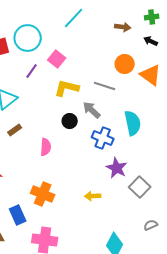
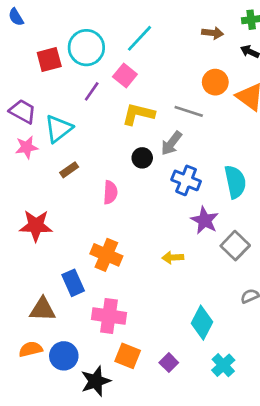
cyan line: (74, 18) -> (140, 38), moved
gray arrow: (92, 110) -> (171, 143), turned -96
cyan semicircle: (133, 123) -> (235, 182), moved

